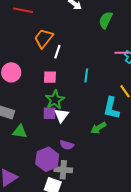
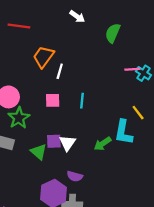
cyan line: (86, 76) -> (82, 101), moved
green star: (55, 100) -> (19, 118), moved
green arrow: (98, 128) -> (103, 144), moved
green triangle: (20, 131) -> (39, 152), moved, turned 35

